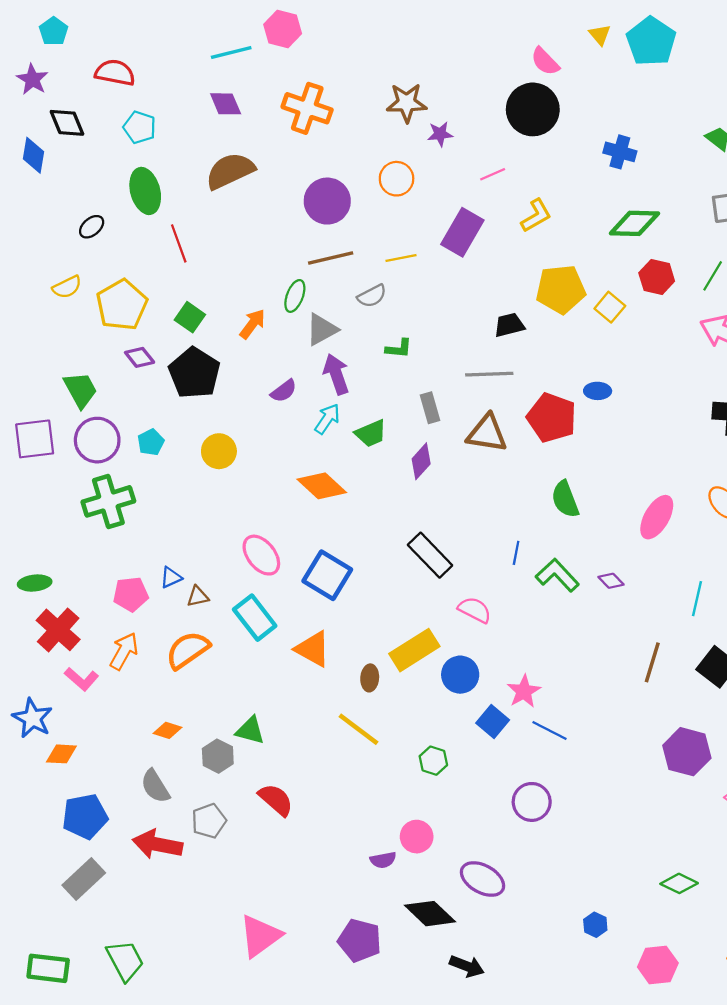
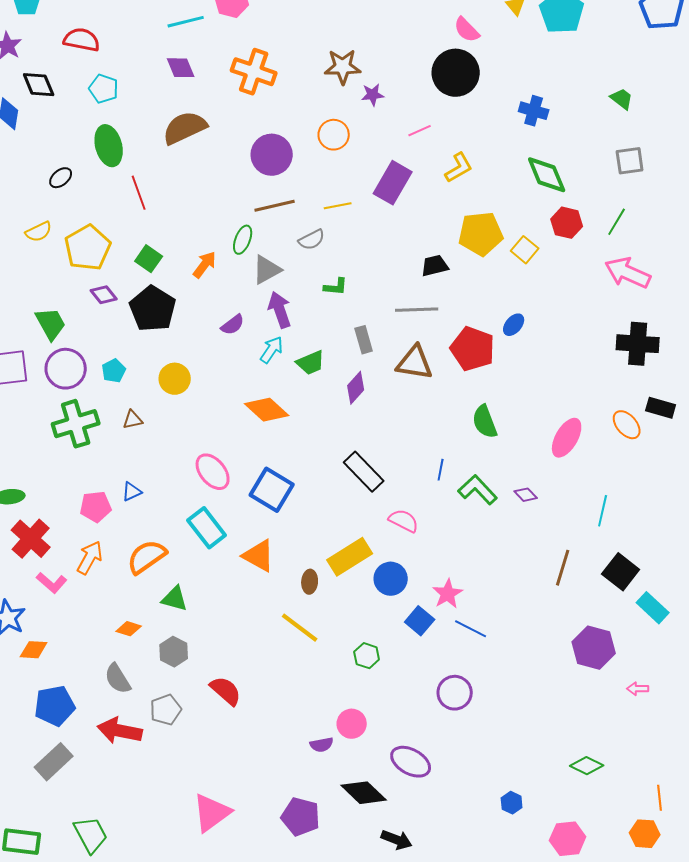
green diamond: (634, 223) -> (547, 175), turned 66
blue ellipse: (598, 391) -> (514, 325), turned -50
brown triangle: (198, 596) -> (133, 420), moved
green triangle: (250, 730) -> (175, 599), moved

